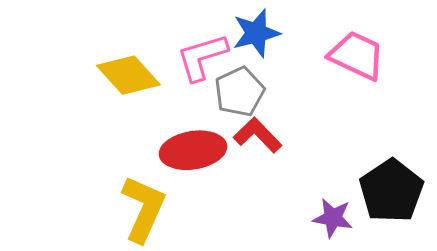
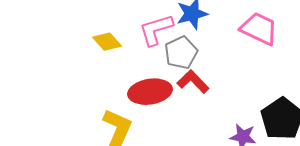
yellow diamond: (128, 75) -> (107, 42), size x0.7

